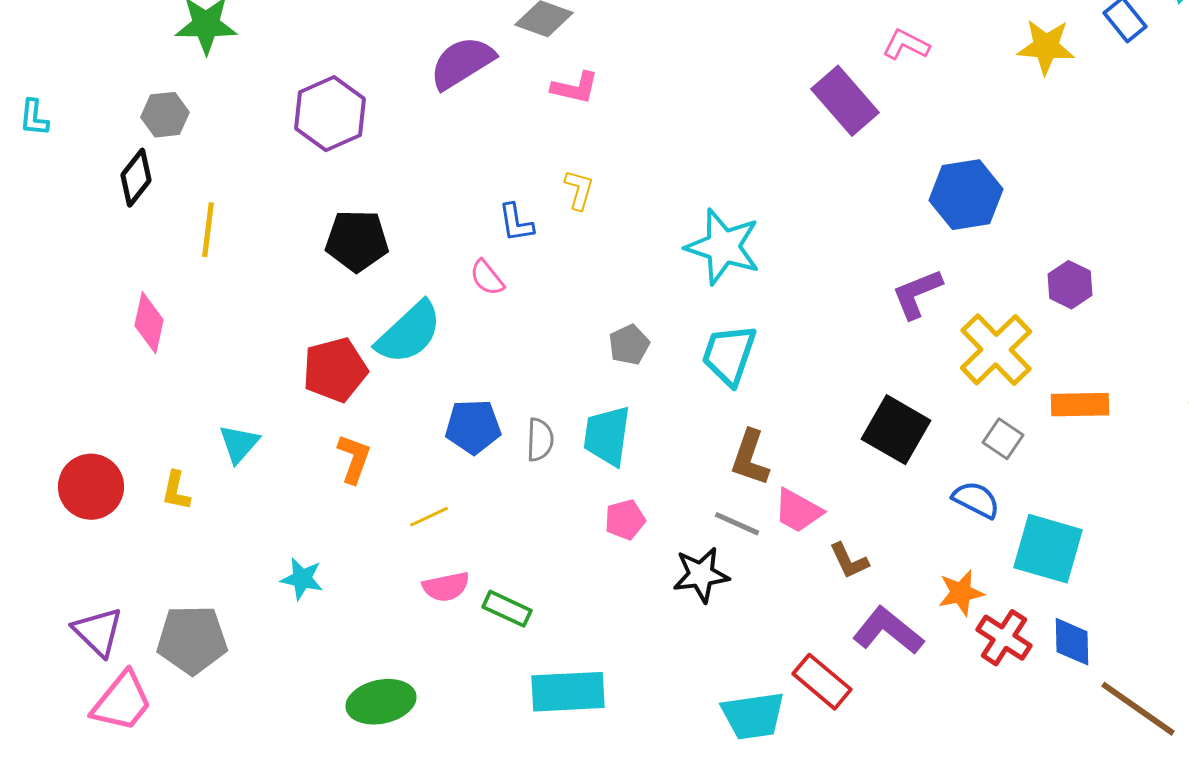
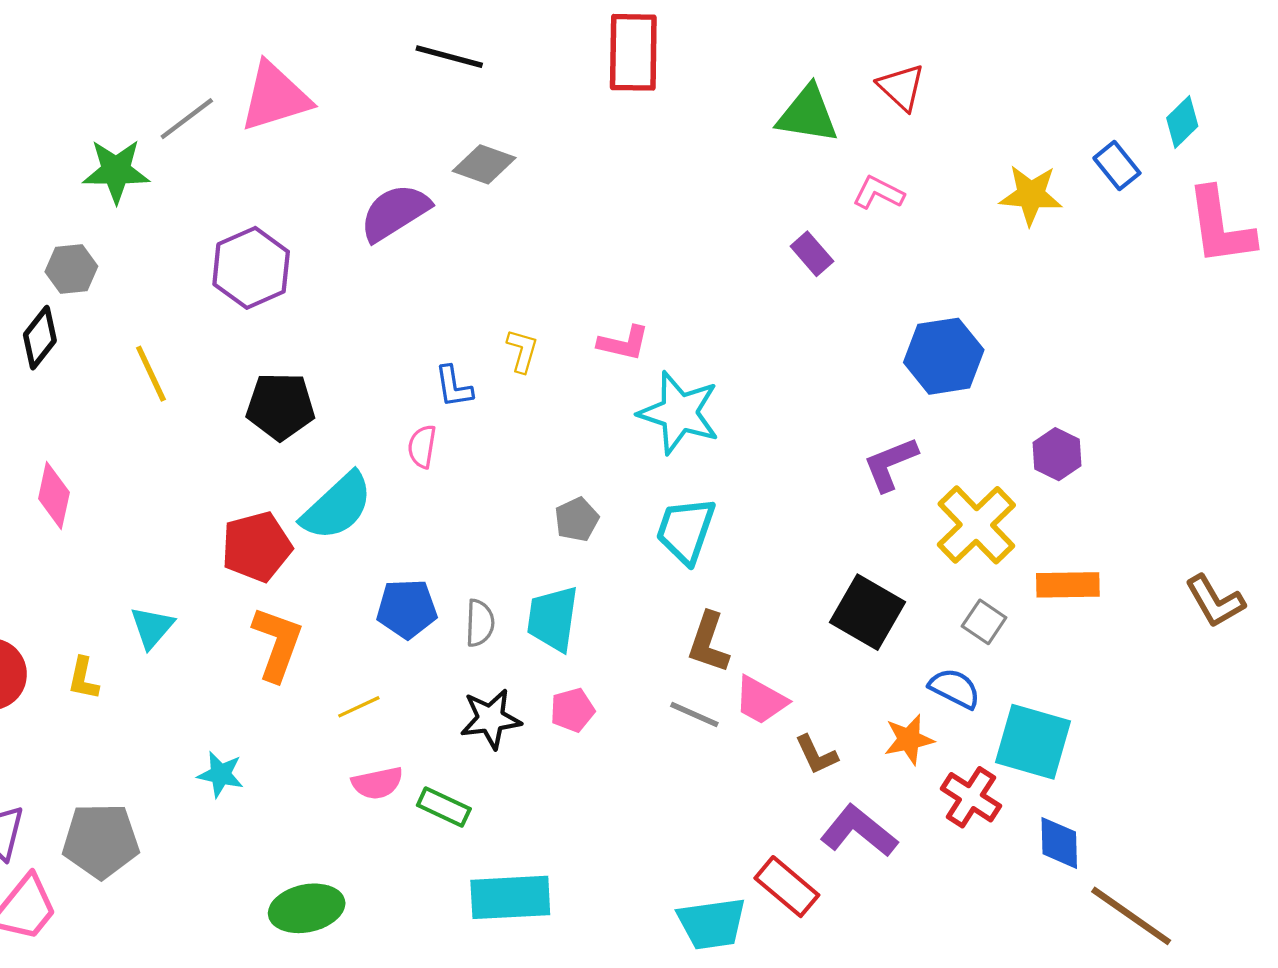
pink L-shape: (575, 88) -> (624, 343), moved
purple rectangle: (845, 101) -> (812, 254), size x0.6
yellow line: (208, 230) -> (151, 374), moved, turned -32
pink semicircle: (487, 278) -> (422, 447), turned 48
orange L-shape: (354, 459) -> (277, 644), size x1.4
black star: (701, 575) -> (491, 719), moved
orange star: (961, 593) -> (909, 740), moved
red cross: (1004, 638) -> (971, 797), moved

